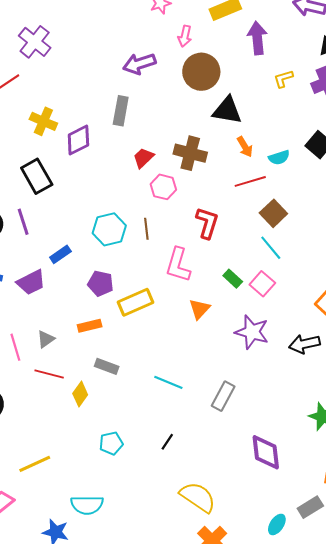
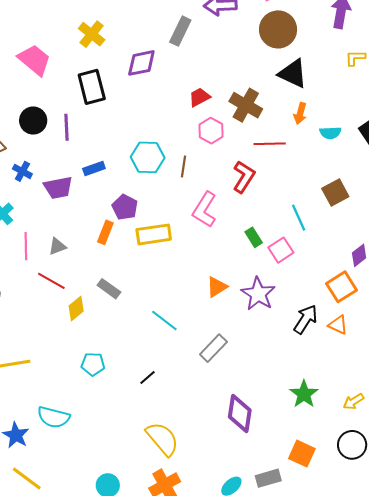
gray rectangle: (121, 111) -> (180, 31), moved
yellow cross: (43, 121) -> (92, 34), moved
orange arrow: (245, 147) -> (300, 113), turned 30
red line: (250, 181) -> (270, 144), moved
brown square: (273, 213) -> (335, 192), moved
orange triangle: (199, 309) -> (217, 287), moved
orange rectangle: (90, 326) -> (105, 232), moved, turned -70
black arrow: (304, 344) -> (306, 319), turned 120

